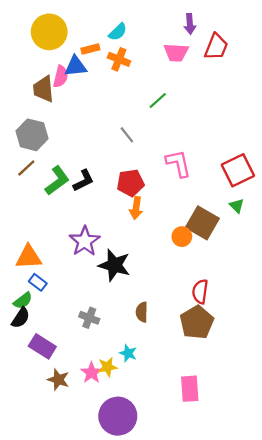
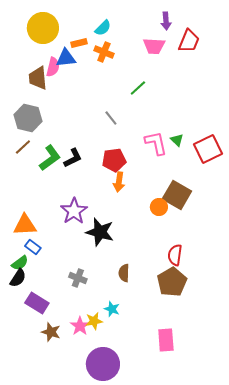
green triangle: (237, 206) -> (177, 140), moved

